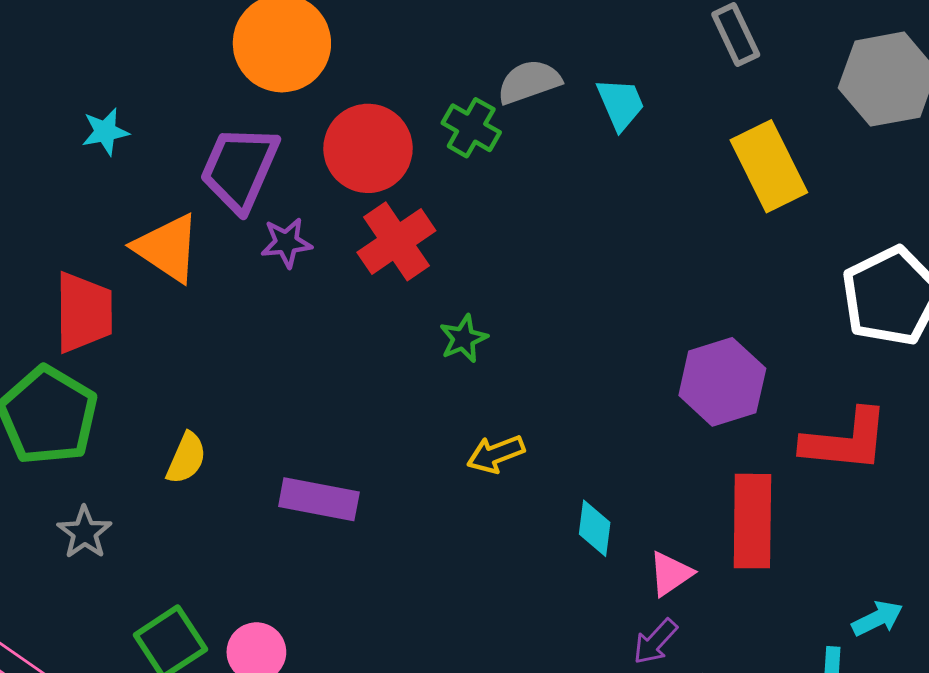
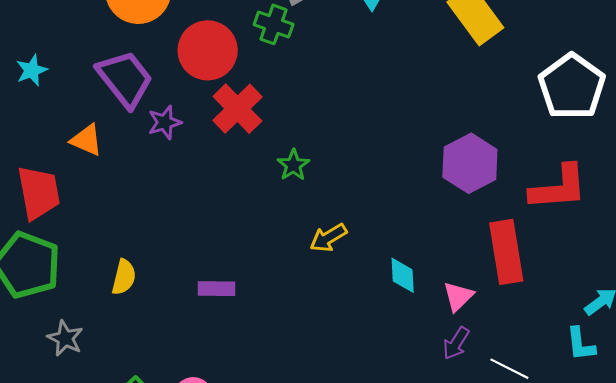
purple trapezoid: (240, 168) -> (125, 79), turned 128
orange triangle: (167, 248) -> (86, 140), size x0.7
purple rectangle: (319, 499) -> (217, 289), size x0.7

